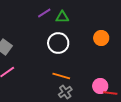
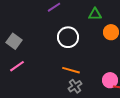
green triangle: (62, 17) -> (95, 14), moved

